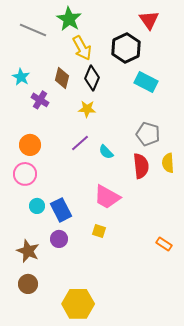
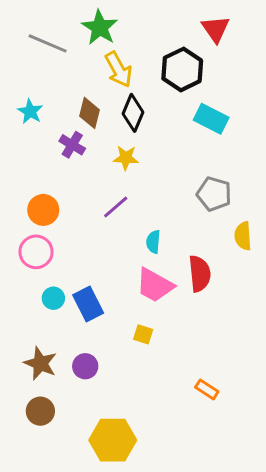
purple cross: (40, 100) -> (72, 145), moved
cyan semicircle: (106, 152) -> (153, 242), moved, turned 49
red semicircle: (141, 166) -> (200, 274), moved
purple circle: (59, 239) -> (85, 366), moved
orange rectangle: (164, 244) -> (207, 389), moved

